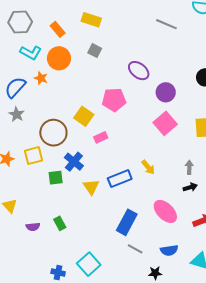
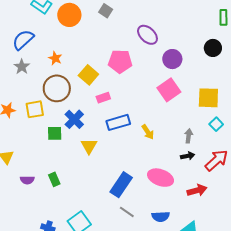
orange star: (41, 78) -> (55, 58), moved
blue rectangle: (120, 179) -> (118, 122), moved
pink ellipse: (165, 211) -> (161, 178), turned -30

